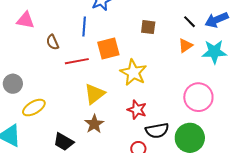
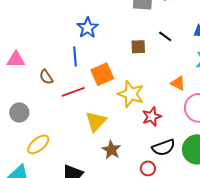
black line: (189, 22) -> (165, 36), moved
orange triangle: (186, 46) -> (178, 83), moved, turned -49
gray circle: (13, 84) -> (19, 112), moved
red star: (137, 110) -> (152, 117), moved, turned -30
brown star: (94, 124) -> (111, 150), moved

